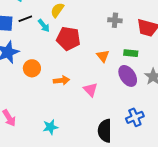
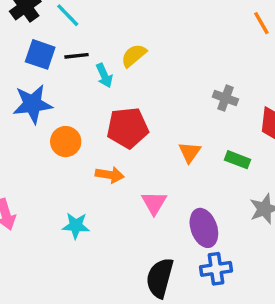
red pentagon: (68, 39) -> (128, 128), moved, turned -30
purple ellipse: (128, 76) -> (204, 228), moved
cyan star: (50, 127) -> (76, 226), moved

